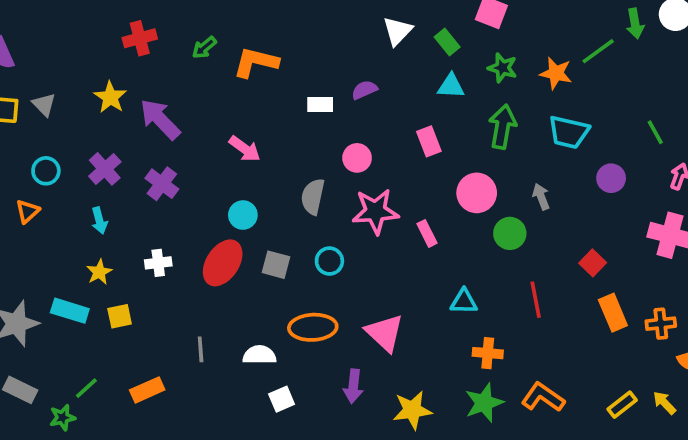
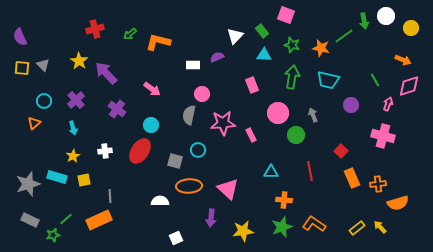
white triangle: (398, 31) -> (235, 36), moved
pink circle: (357, 158) -> (202, 94), moved
purple cross: (162, 184) -> (117, 109), moved
gray square: (276, 265) -> (175, 161), moved
gray line: (201, 349) -> (110, 196), moved
orange rectangle: (147, 390) -> (99, 220), size x1.4
white square: (282, 399) -> (176, 238), moved

